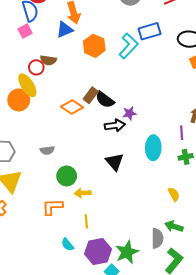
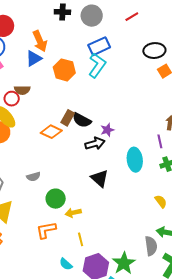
blue rectangle: (150, 31) -> (99, 46), moved

